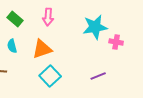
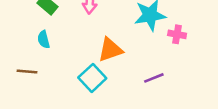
orange triangle: (42, 49) -> (110, 50), moved

